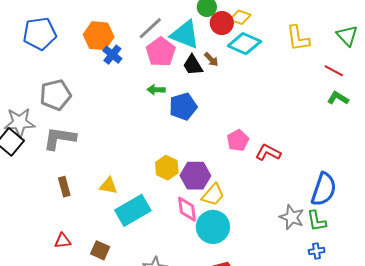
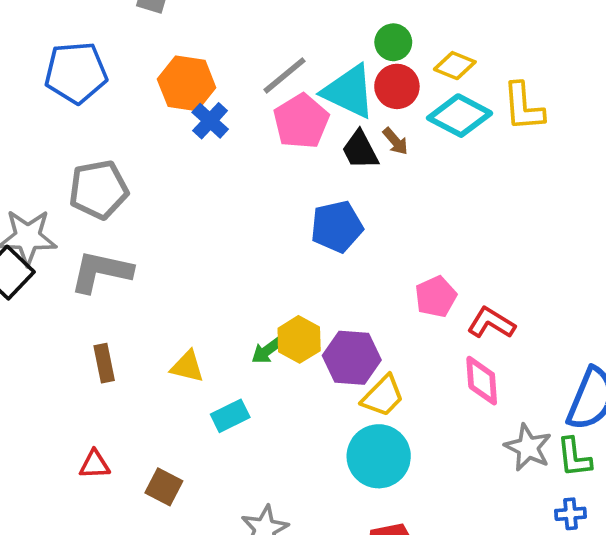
red circle: (222, 23) -> (397, 86), moved
yellow L-shape: (298, 38) -> (523, 107), moved
green arrow: (156, 90) -> (267, 350), moved, turned -42
pink diamond: (187, 209) -> (482, 381), moved
cyan rectangle: (133, 210) -> (230, 416), size x0.6

